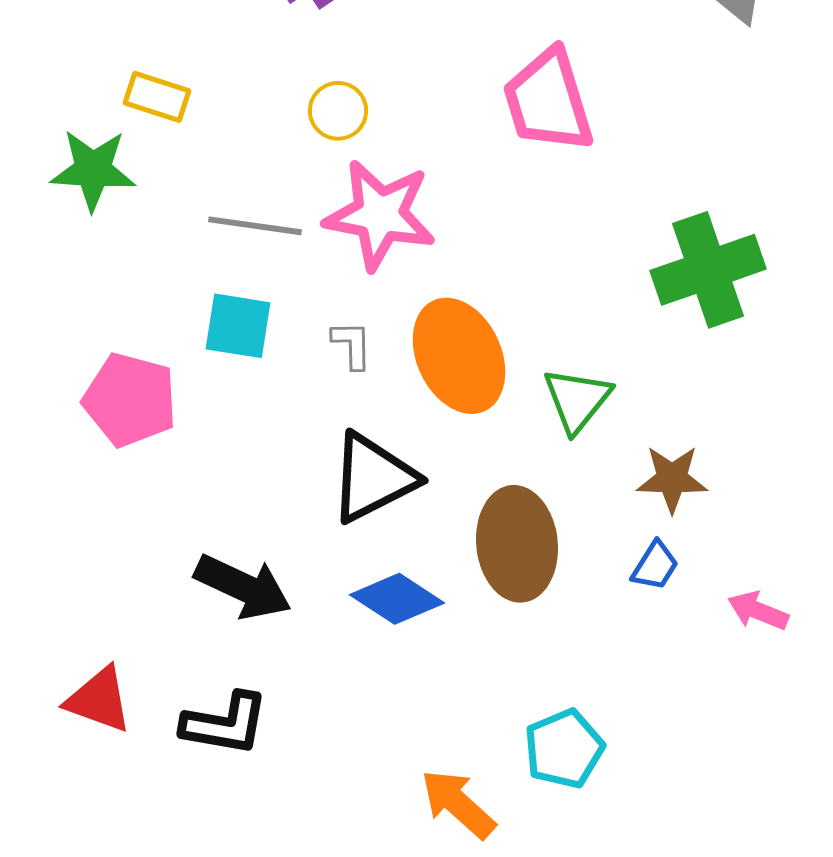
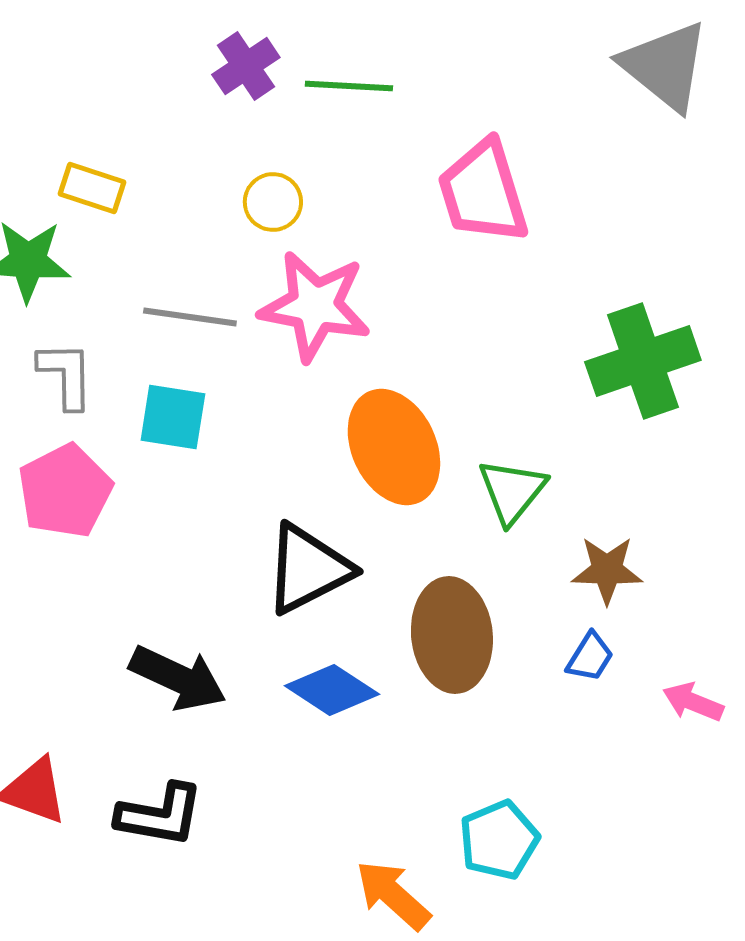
gray L-shape: (352, 345) -> (66, 375), moved, size x1.4
pink pentagon: (130, 400) -> (65, 491), turned 30

